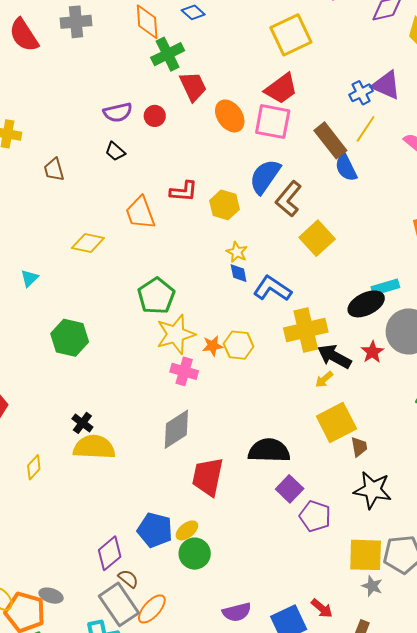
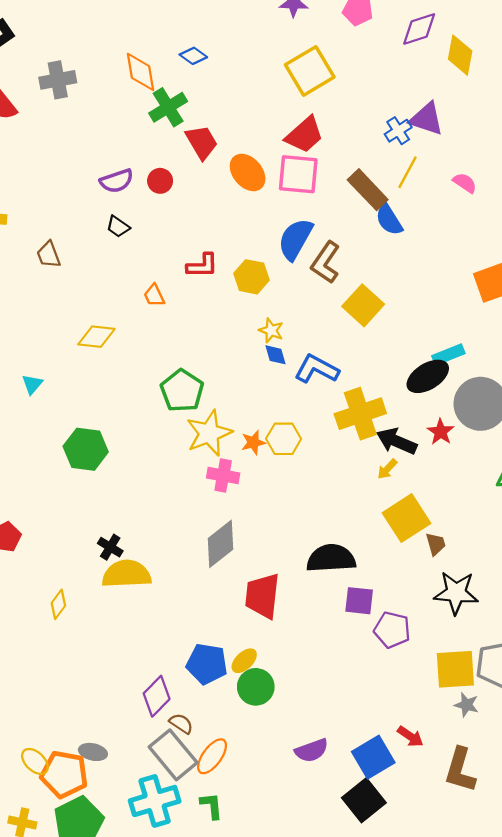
orange trapezoid: (140, 213) -> (154, 295), size x0.6
purple square: (290, 489) -> (359, 601), turned -32

